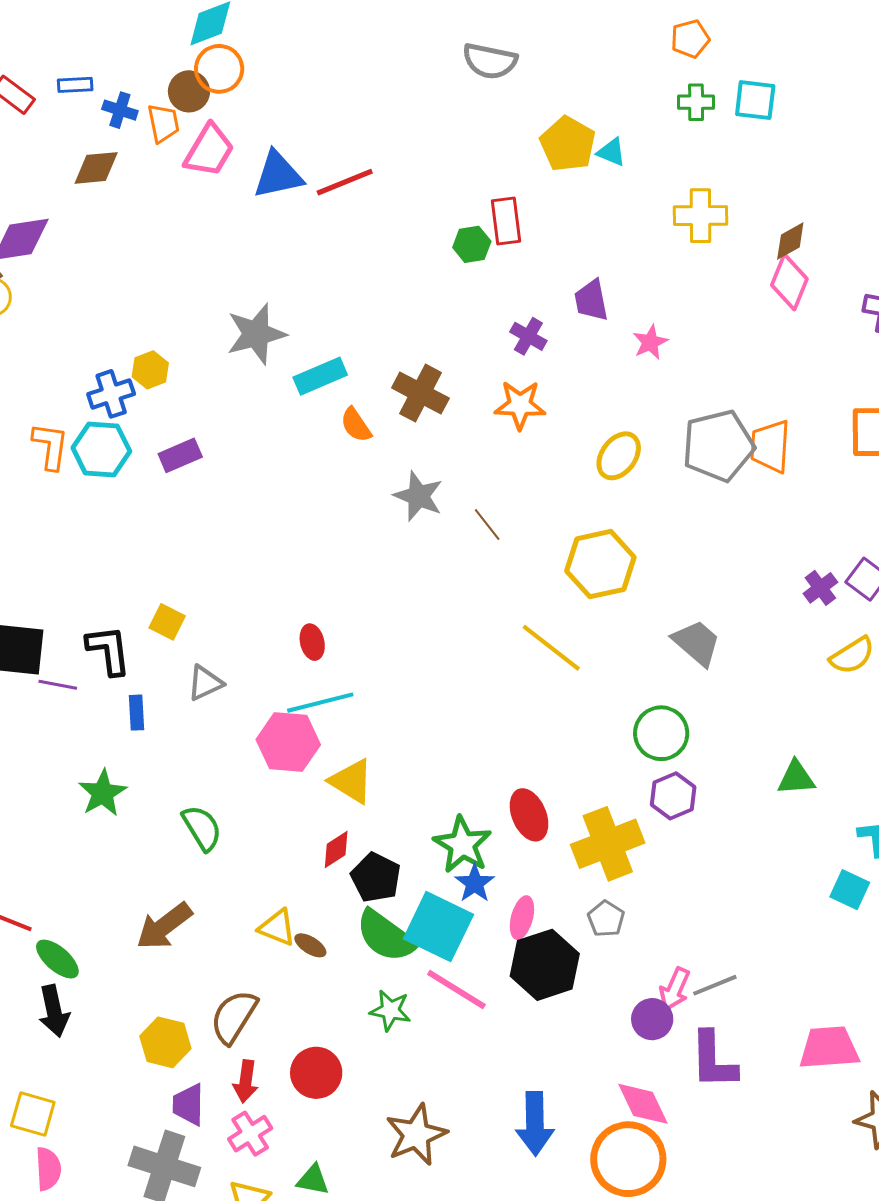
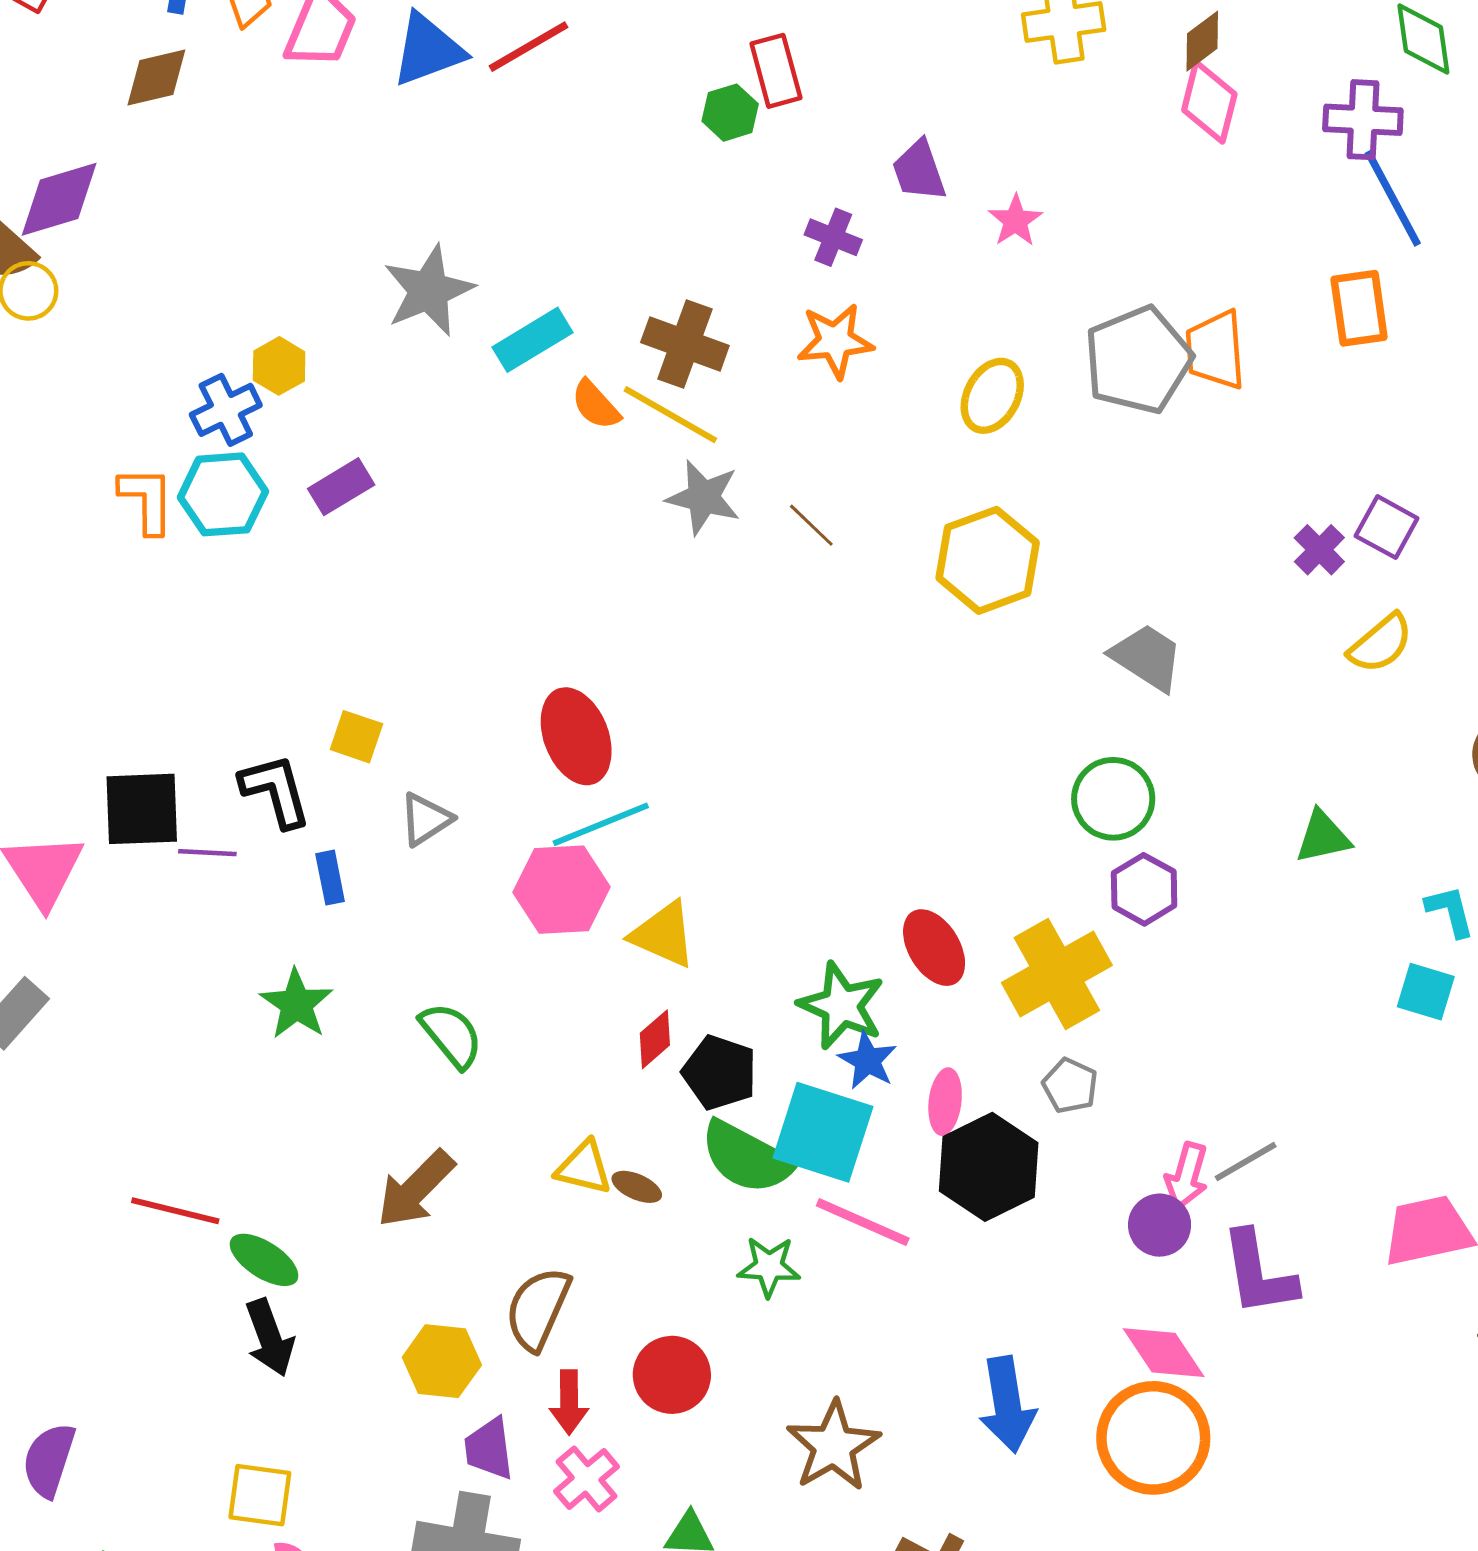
red ellipse: (312, 642) -> (576, 736), size x1.8
yellow line: (551, 648) -> (670, 415), moved

